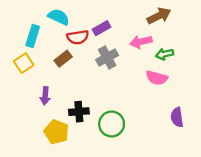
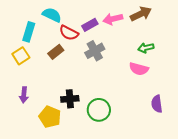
red semicircle: (78, 37) -> (69, 33), turned 36
pink arrow: (141, 42) -> (113, 19), moved
purple arrow: (45, 96) -> (24, 95), moved

